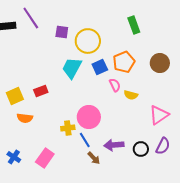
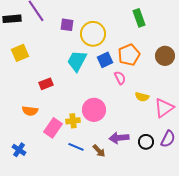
yellow semicircle: (131, 95) -> (142, 97), moved
yellow square: (15, 96) -> (20, 53), moved
blue line: (85, 140) -> (76, 147), moved, turned -35
pink rectangle: (45, 158) -> (53, 128), moved

